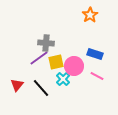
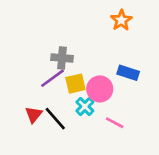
pink line: (97, 76) -> (115, 123), moved
red triangle: (17, 85) -> (34, 115), moved

